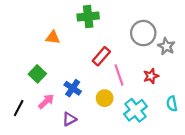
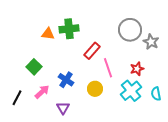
green cross: (88, 17) -> (69, 29), moved
cyan cross: (135, 110) -> (131, 91), moved
purple triangle: (69, 119) -> (63, 108), turned -32

